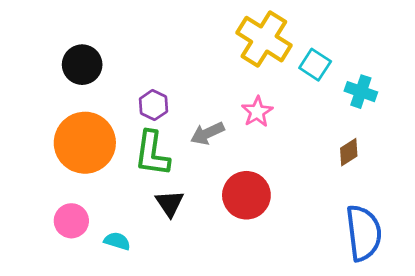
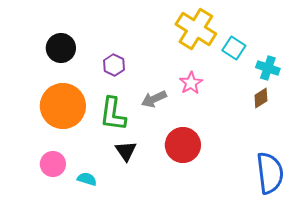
purple hexagon: (154, 105) -> (114, 65), moved
brown diamond: (349, 152) -> (261, 98), moved

